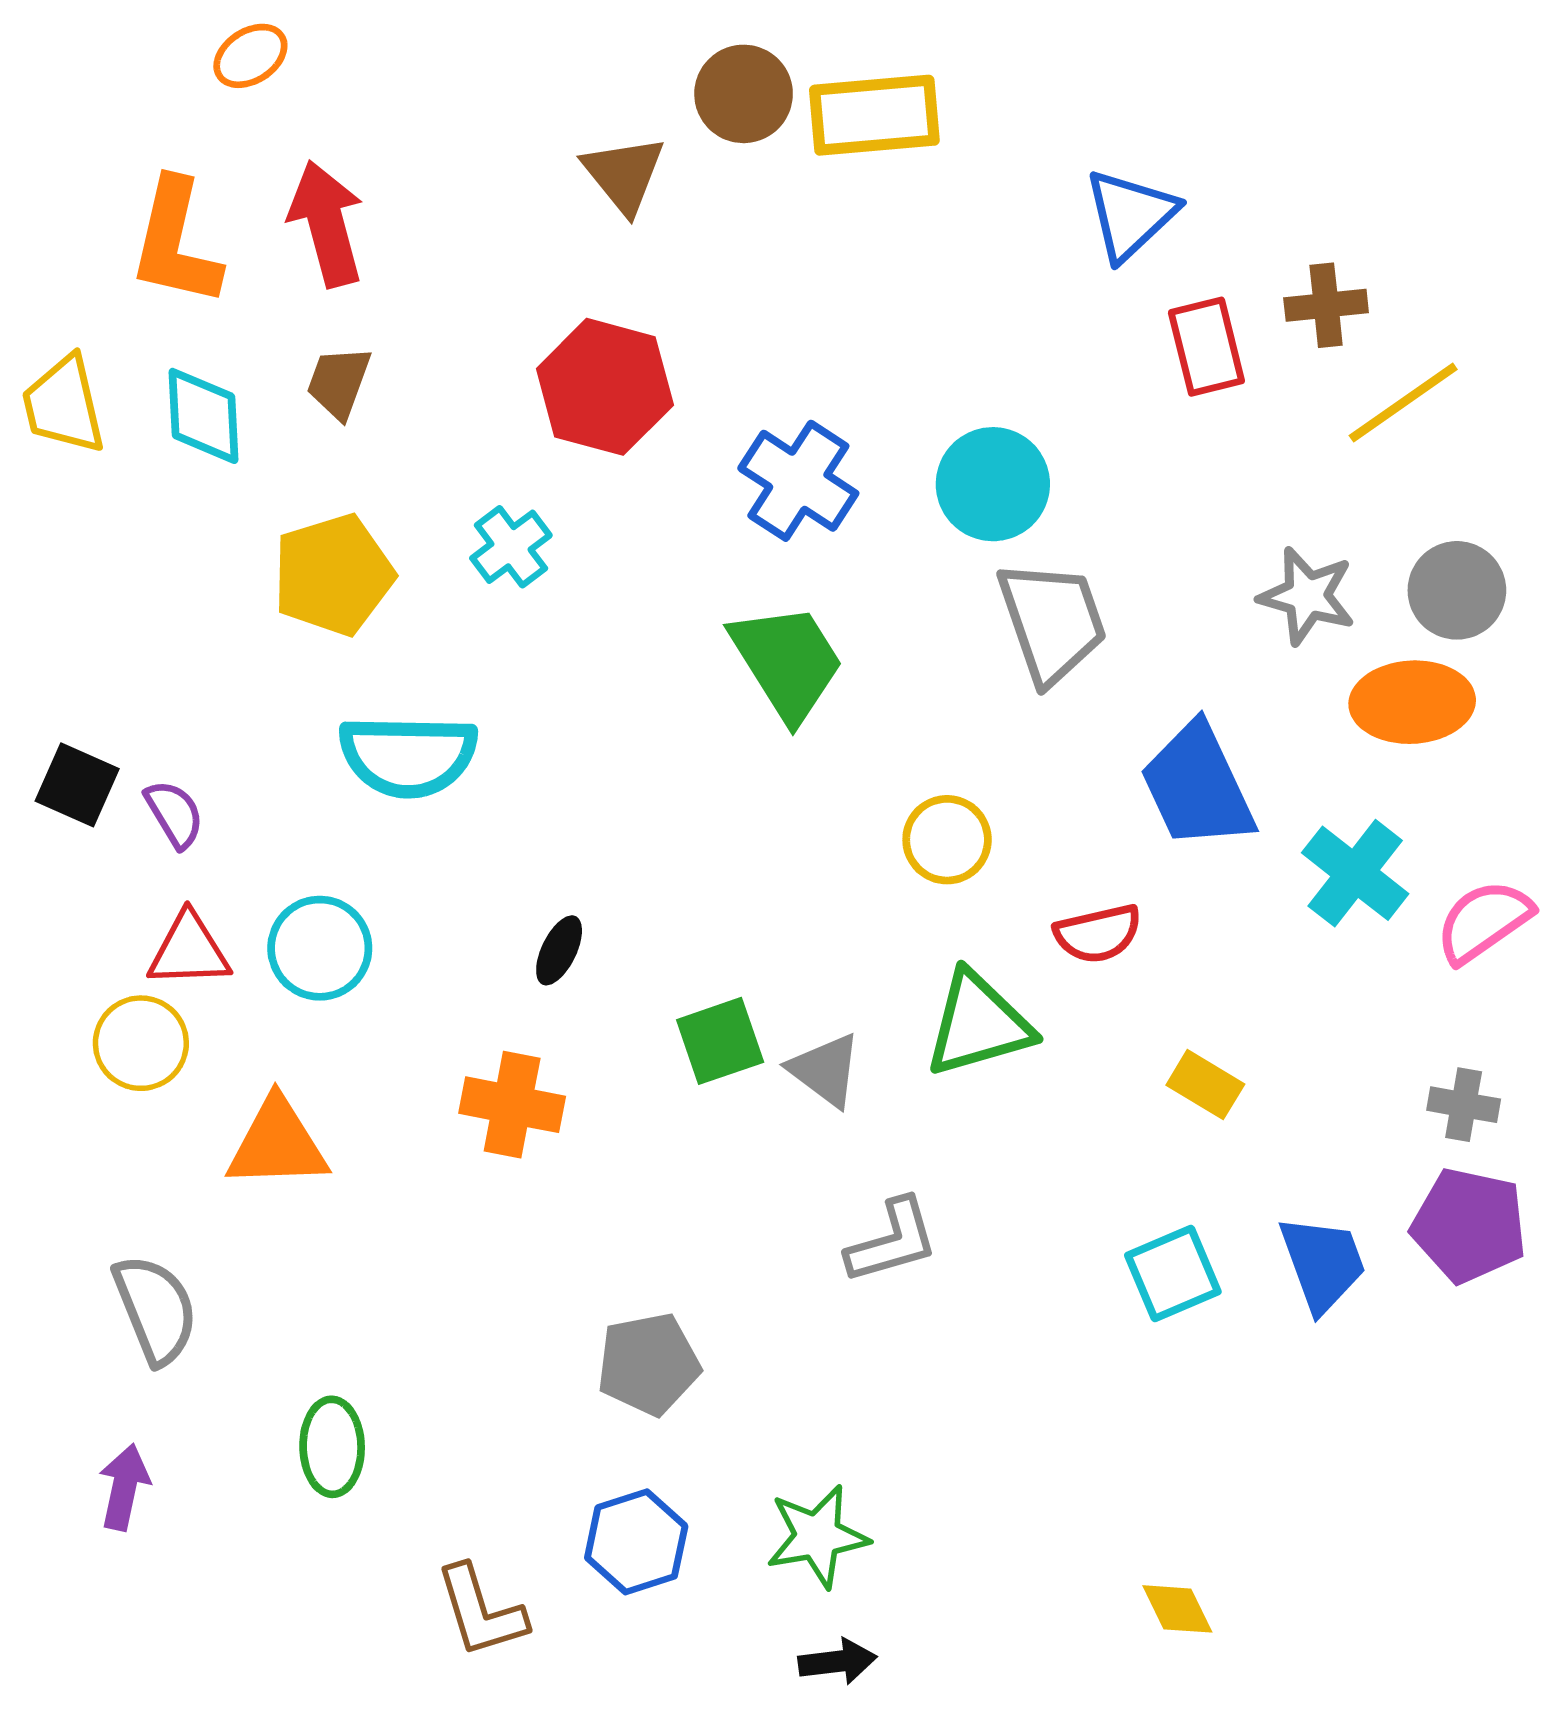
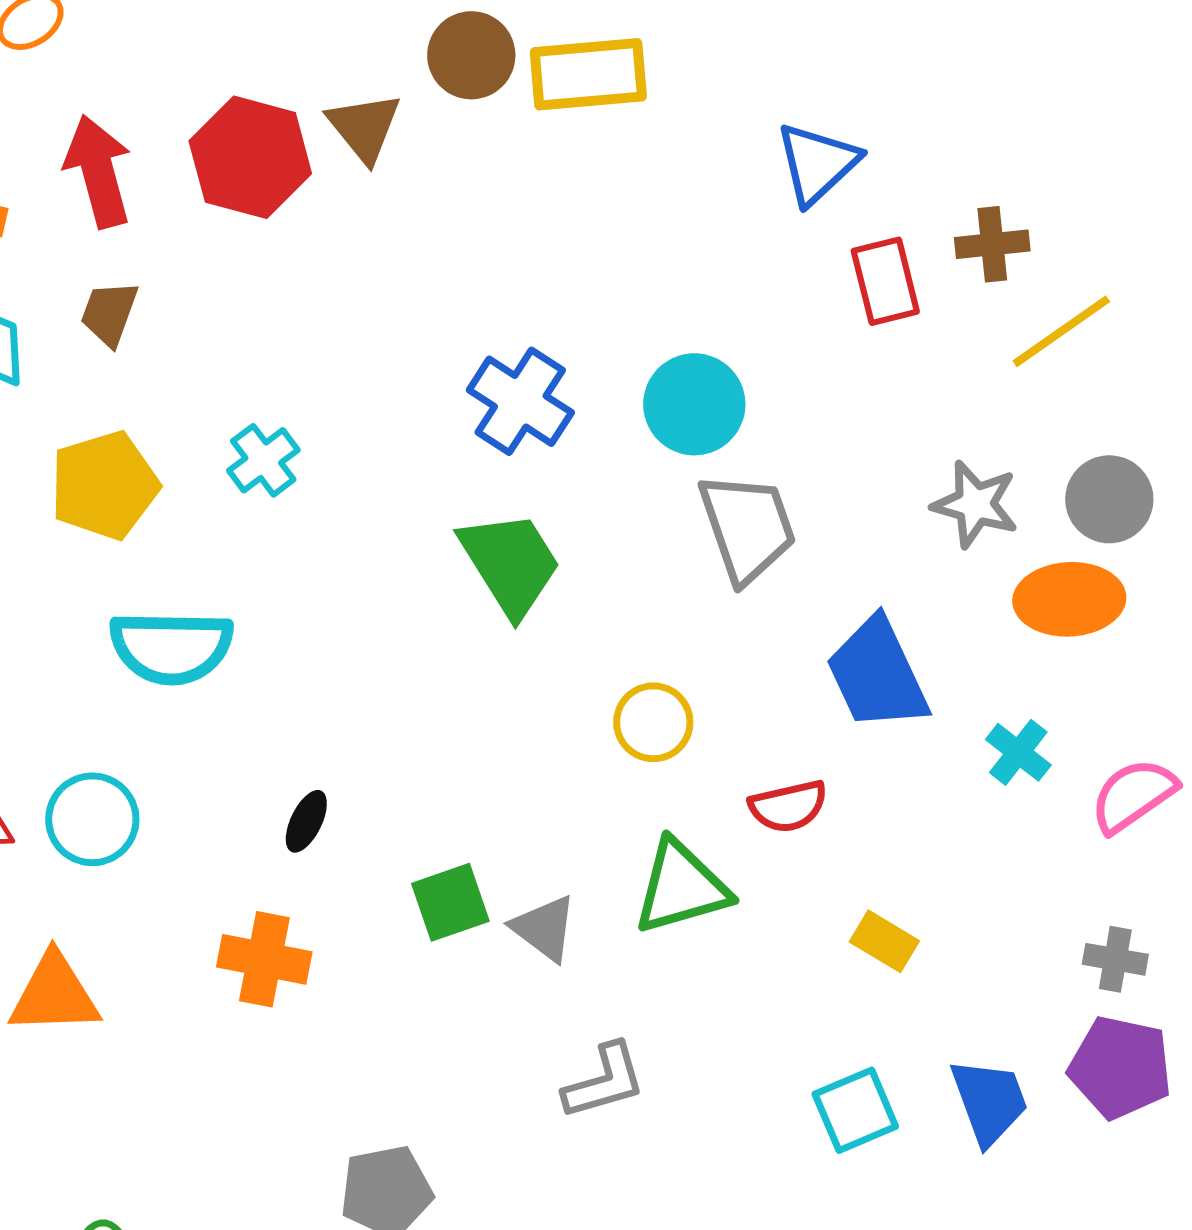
red hexagon: (605, 387) -> (250, 157), moved
cyan cross: (1355, 873) -> (1018, 752), size x0.7

